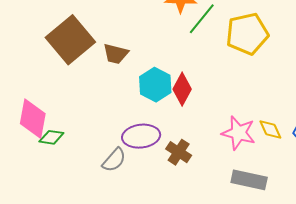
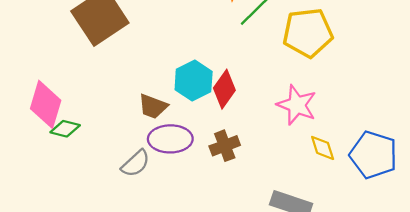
brown trapezoid: (116, 54) -> (153, 106), moved
pink star: (239, 133) -> (297, 105), moved
brown cross: (179, 152) -> (225, 146), moved, turned 30

